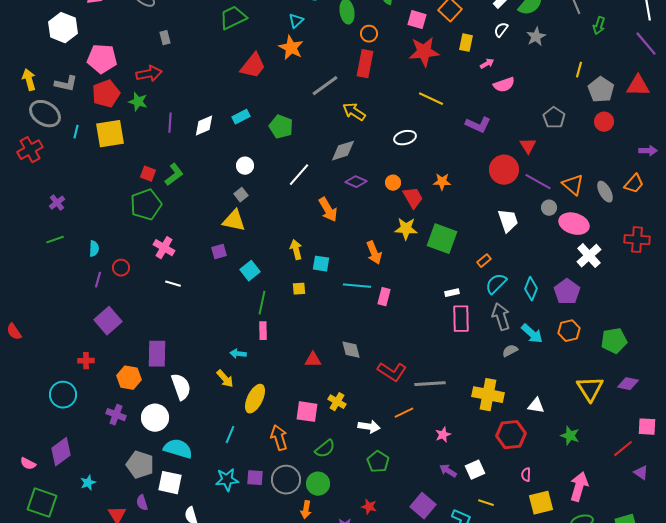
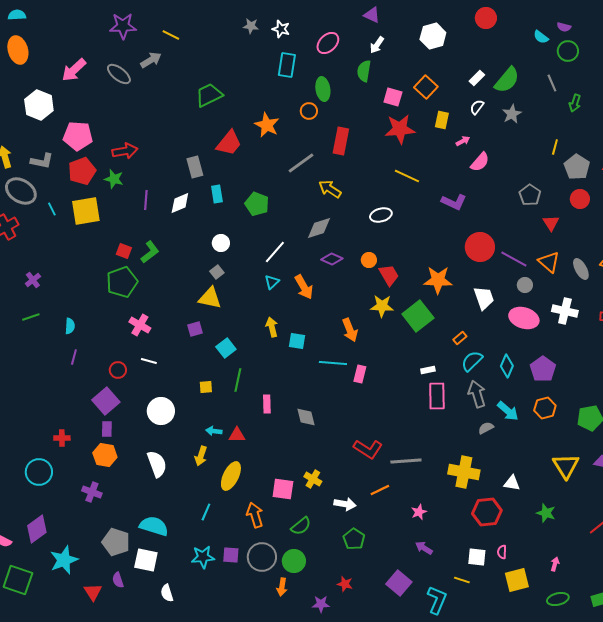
cyan triangle: (296, 21) -> (272, 282), moved
orange circle: (369, 34) -> (309, 111), moved
gray rectangle: (165, 38) -> (195, 167), moved, size x1.5
pink semicircle: (504, 85) -> (480, 162), turned -30
cyan rectangle: (241, 117) -> (217, 194), turned -72
cyan line: (76, 132) -> (52, 209), turned -40
red triangle: (528, 146) -> (551, 223), moved
orange star: (442, 182) -> (438, 280), moved, size x1.6
pink ellipse: (574, 224) -> (524, 318), moved
green square: (442, 239) -> (418, 316), turned 32
white cross: (589, 256) -> (565, 311), moved, turned -35
red circle: (121, 268) -> (118, 370), moved
yellow square: (299, 289) -> (206, 387), moved
purple square: (108, 321) -> (106, 401), moved
pink rectangle: (263, 331) -> (267, 404), moved
gray diamond: (351, 350) -> (306, 417), moved
purple rectangle: (157, 354) -> (107, 429), moved, size x0.6
red triangle: (313, 360) -> (237, 435), moved
yellow arrow: (225, 379) -> (201, 456), turned 60
white circle: (155, 418) -> (161, 411), moved
white square: (475, 470) -> (477, 557), moved, turned 30
cyan star: (88, 483) -> (64, 560), size x1.8
pink arrow: (579, 487) -> (555, 564), size x0.5

